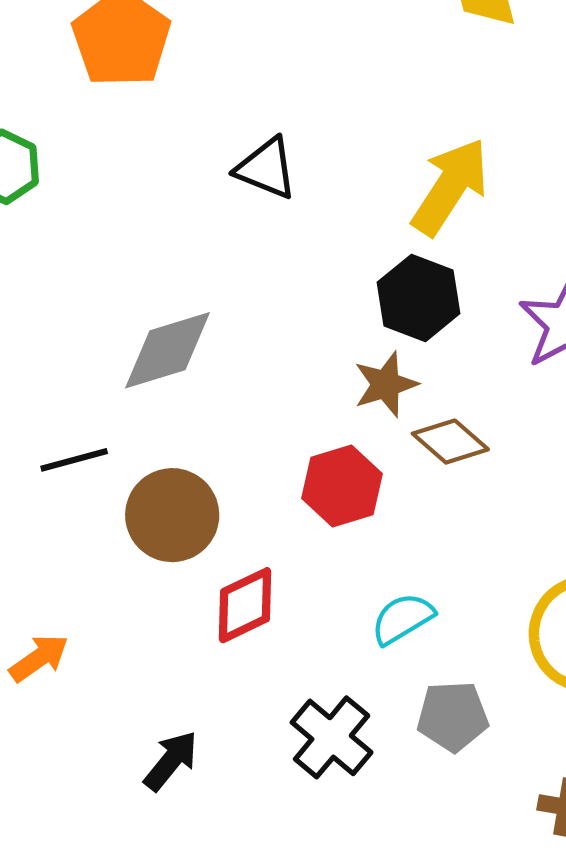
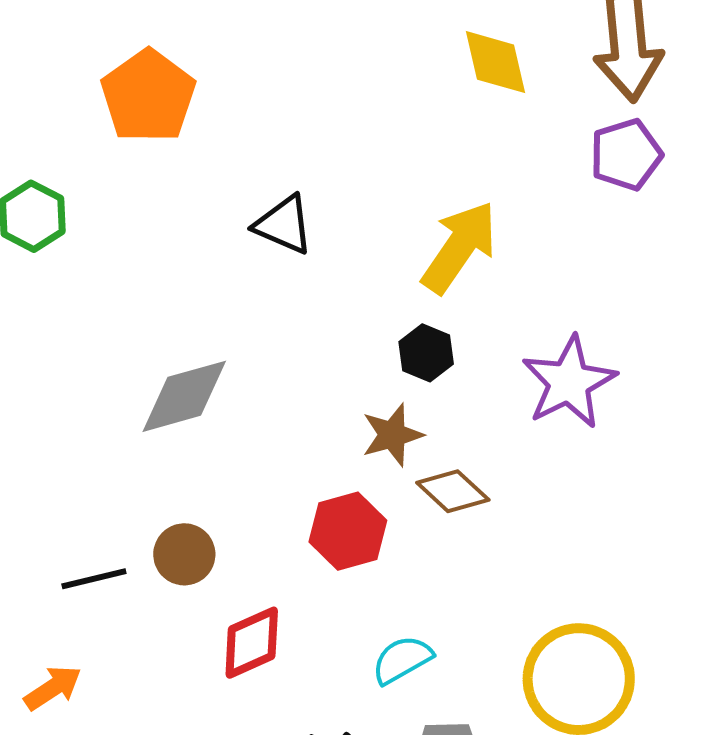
black hexagon: (419, 298) -> (426, 353), size x0.7
black line: (74, 460) -> (94, 579), moved
brown circle: (172, 515) -> (184, 554), size x0.7

